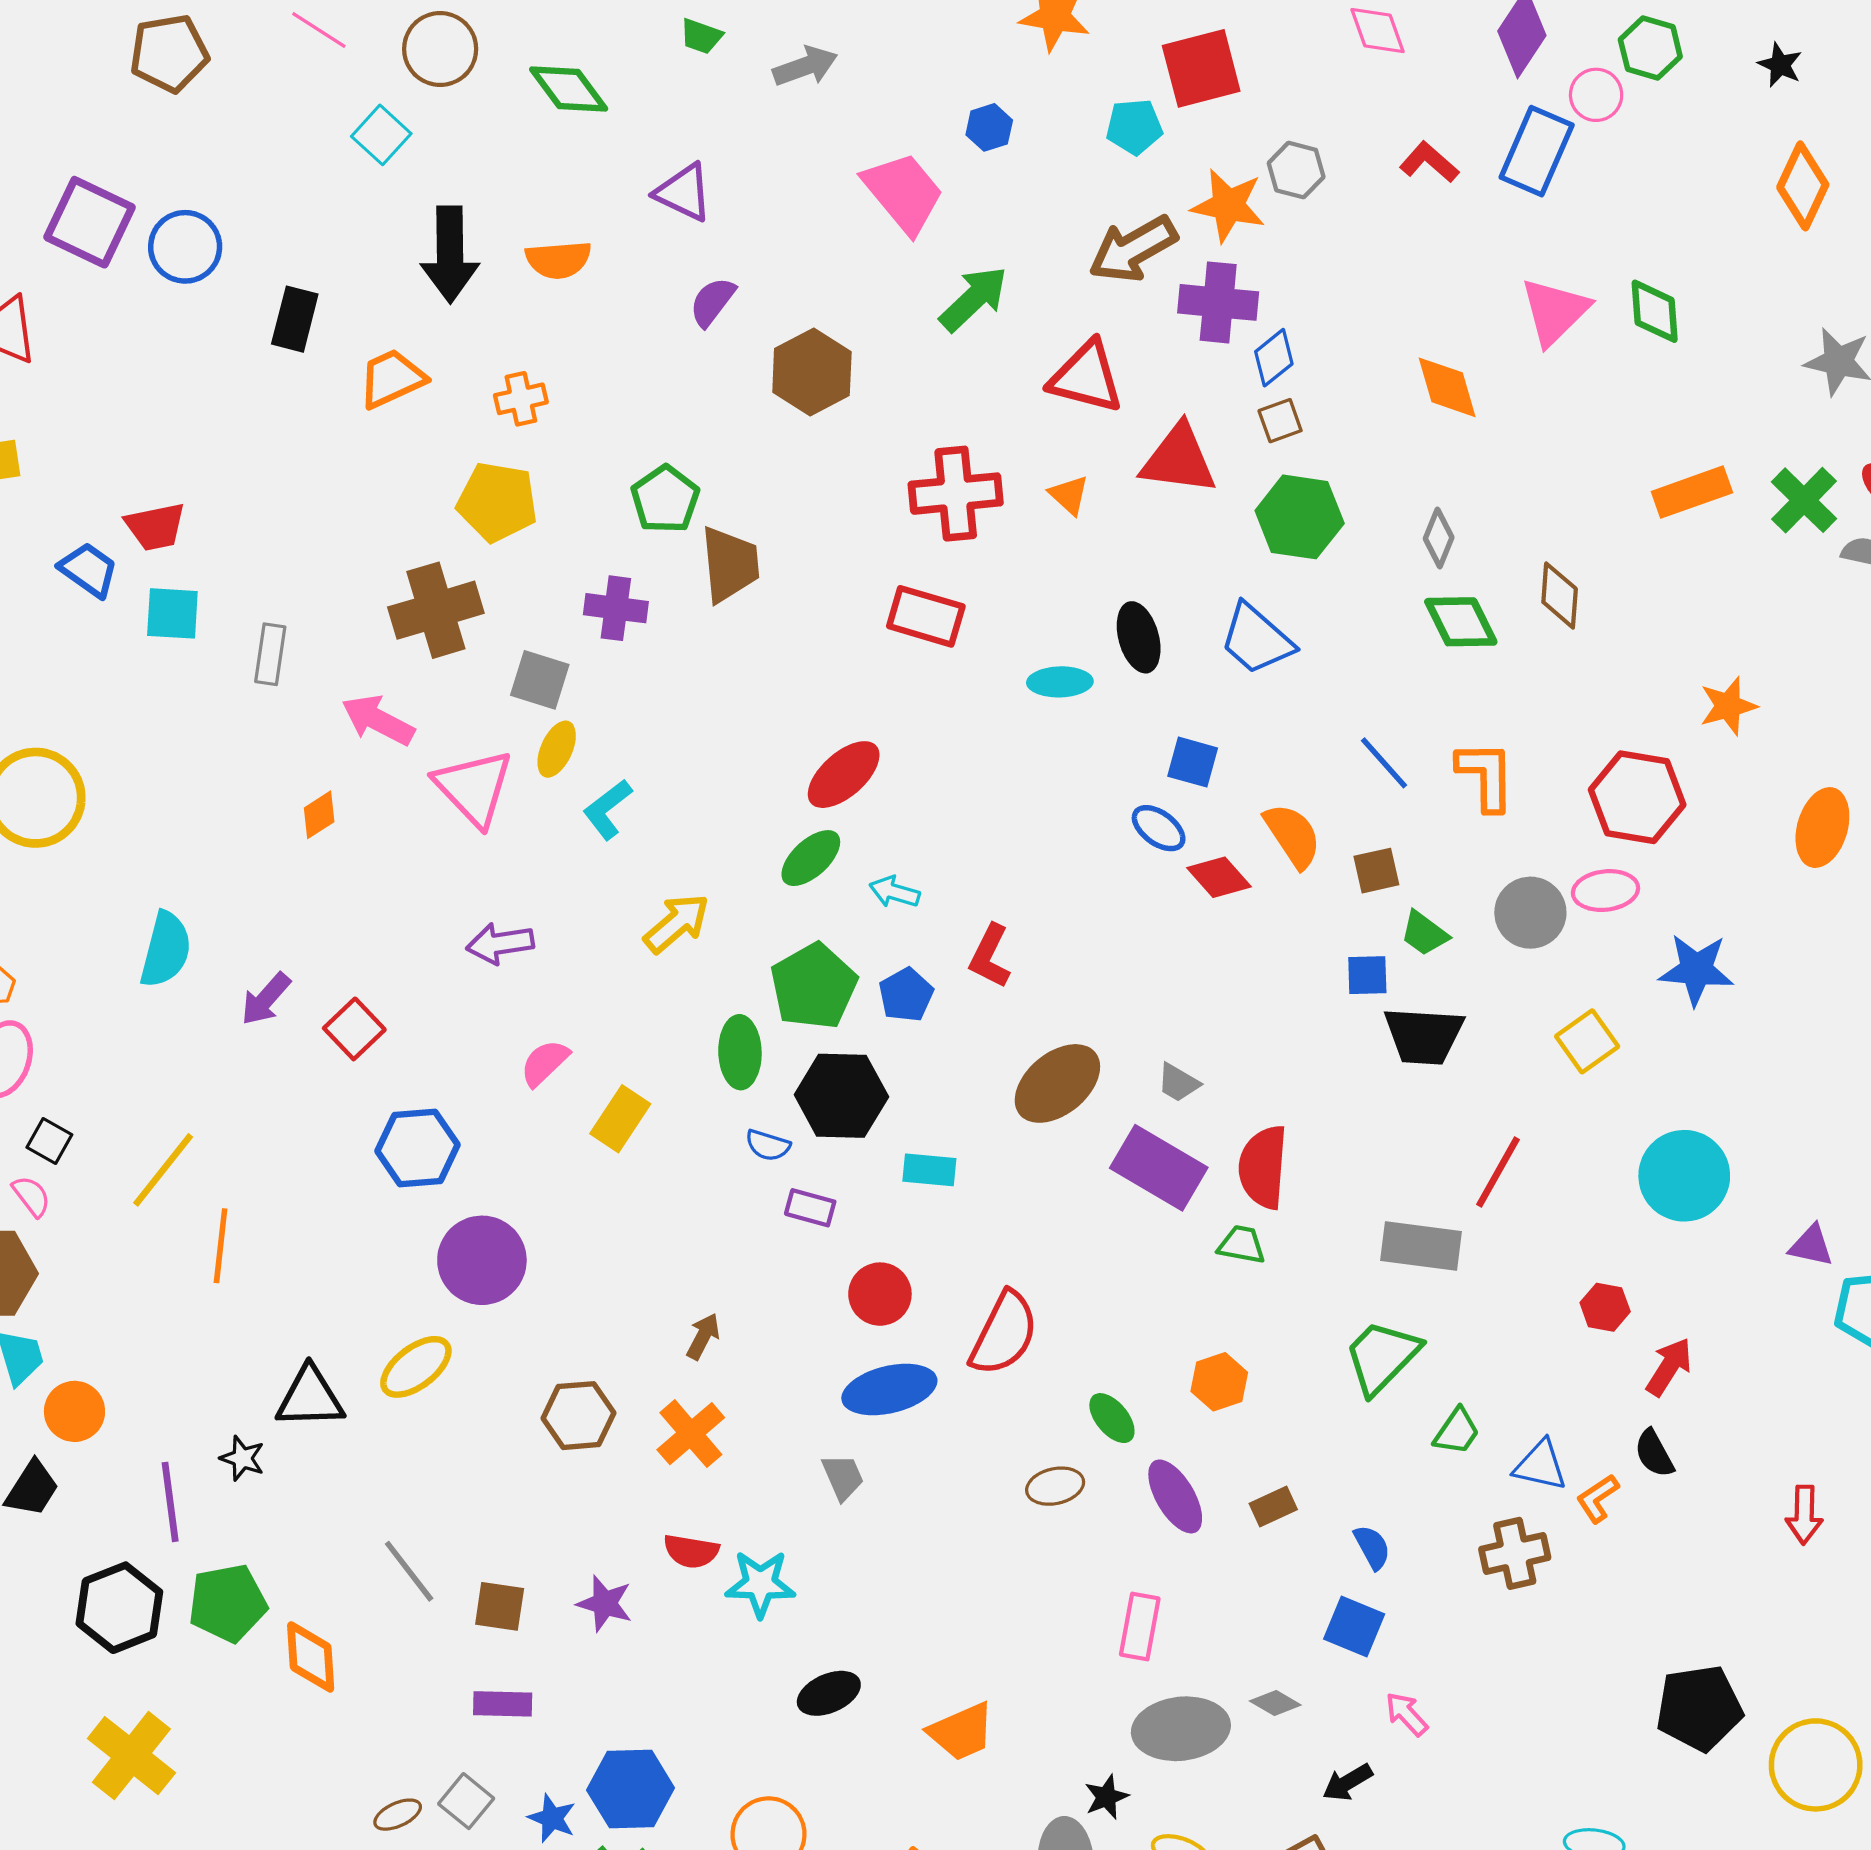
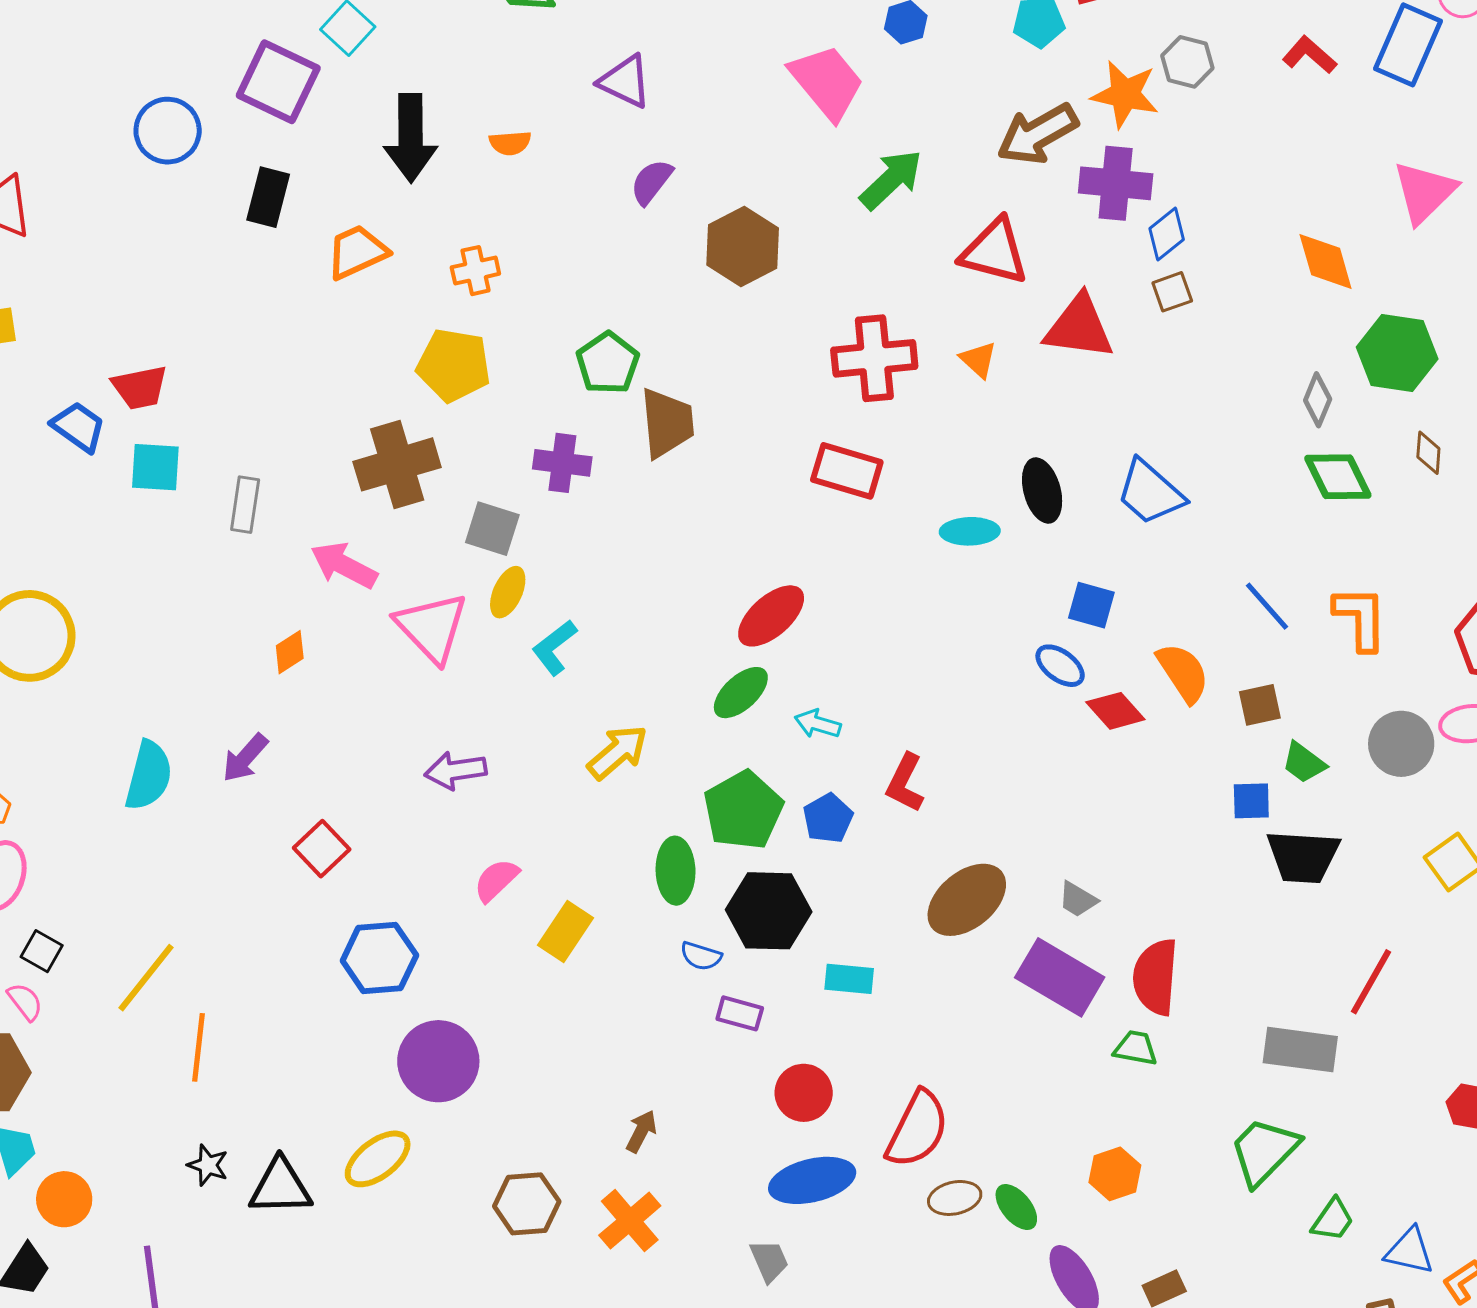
purple square: (89, 222) -> (278, 82), moved
orange semicircle: (558, 260) -> (510, 143), size x0.7
green hexagon: (1300, 517) -> (1397, 353), moved
brown diamond: (1560, 595) -> (1428, 453), size x0.7
purple arrow: (266, 999) -> (245, 758), moved
black star: (242, 1458) -> (208, 1165), moved
brown ellipse: (1055, 1486) -> (955, 1198), moved

